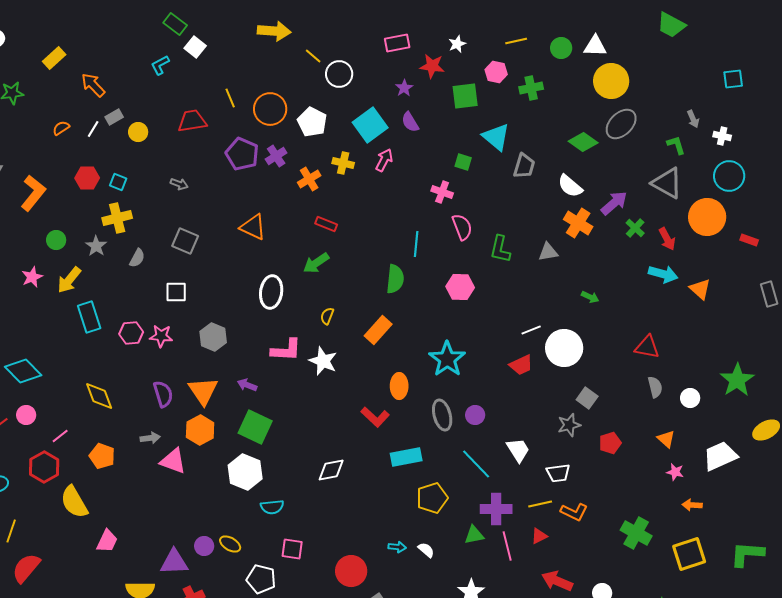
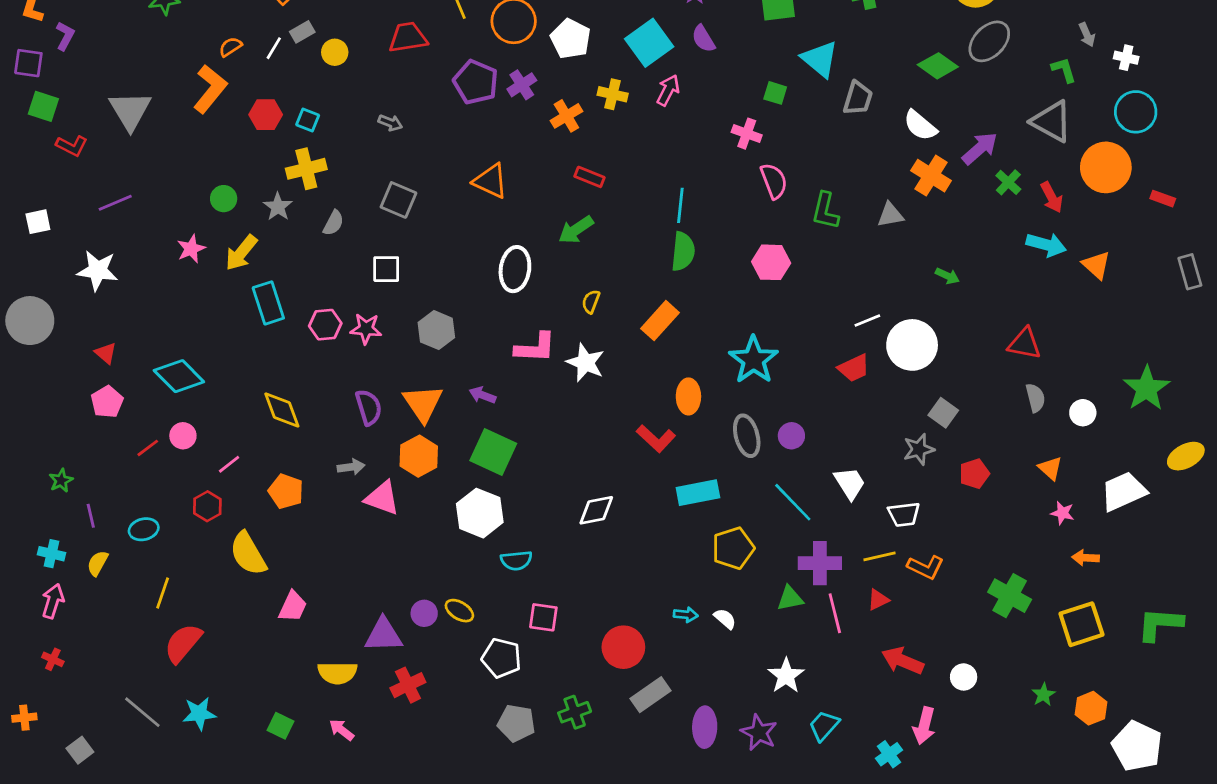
orange L-shape: (33, 193) -> (210, 89), moved
cyan line: (416, 244) -> (680, 205), moved
red hexagon: (44, 467) -> (207, 506), size x0.7

